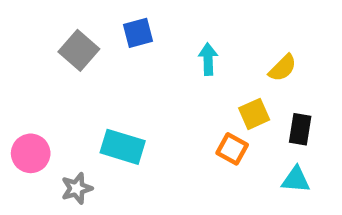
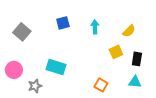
blue square: (138, 33) -> (63, 23), moved
gray square: (79, 50) -> (22, 32), moved
orange square: (232, 149) -> (101, 85), moved

